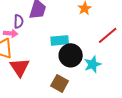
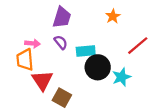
purple semicircle: (19, 21) -> (61, 42), moved, turned -40
brown square: (60, 83) -> (62, 98), moved

